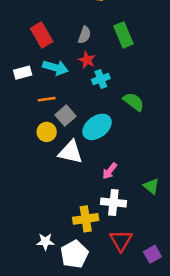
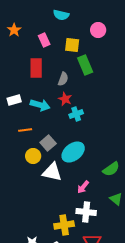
red rectangle: (42, 35) -> (36, 68), moved, turned 30
green rectangle: (123, 35) -> (85, 65), moved
white rectangle: (23, 73) -> (14, 100), moved
orange line: (47, 99) -> (25, 130), moved
green semicircle: (134, 102) -> (111, 169), moved, turned 108

